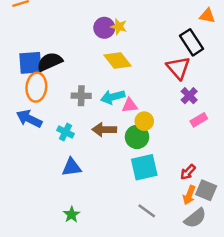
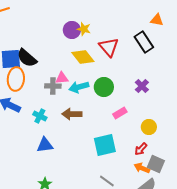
black semicircle: (50, 62) -> (27, 58), turned -115
red triangle: (178, 68) -> (109, 47), moved
pink triangle: (130, 105) -> (62, 78), moved
pink rectangle: (199, 120) -> (120, 113), moved
yellow circle: (144, 121) -> (149, 127), moved
green circle: (137, 137) -> (104, 87), moved
orange arrow: (189, 195) -> (142, 168), turned 91

